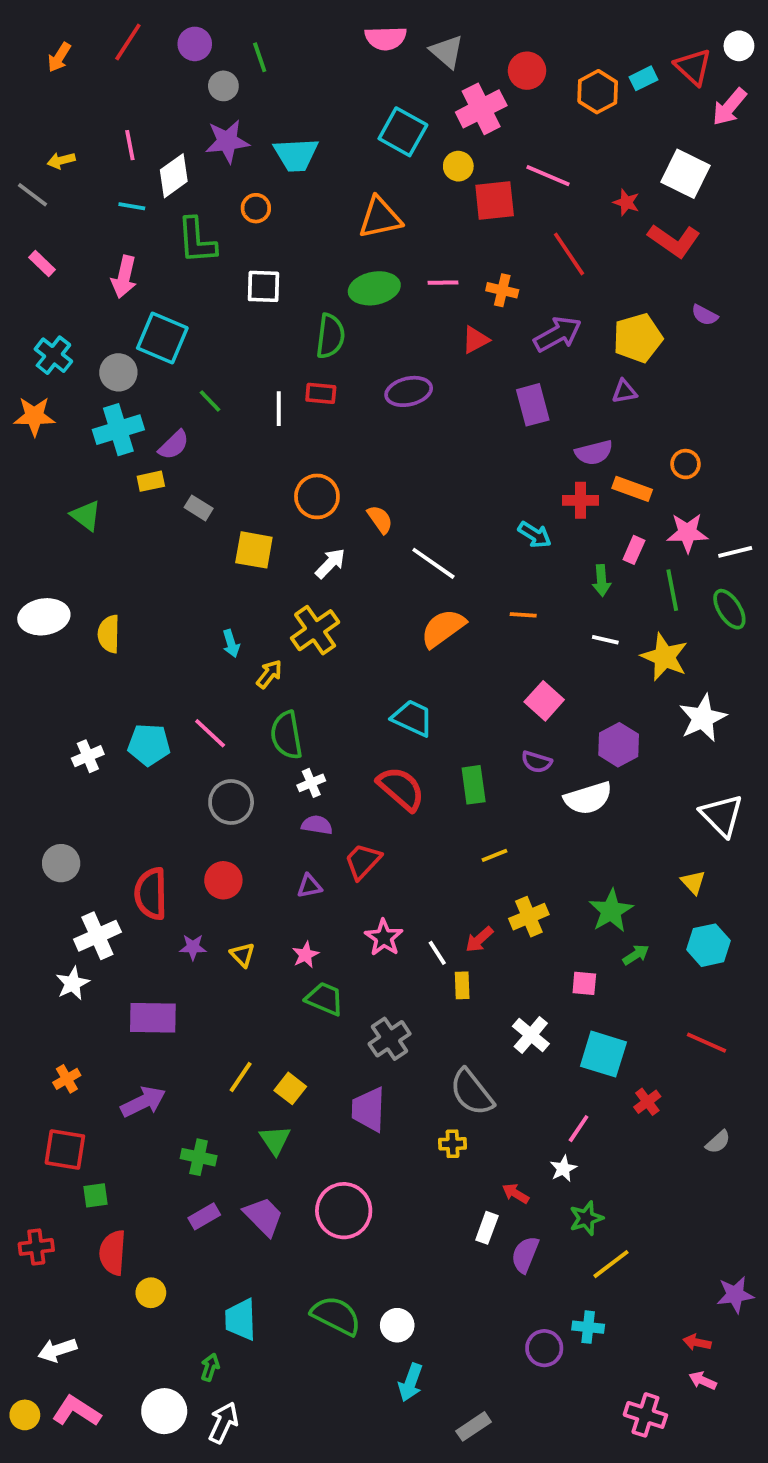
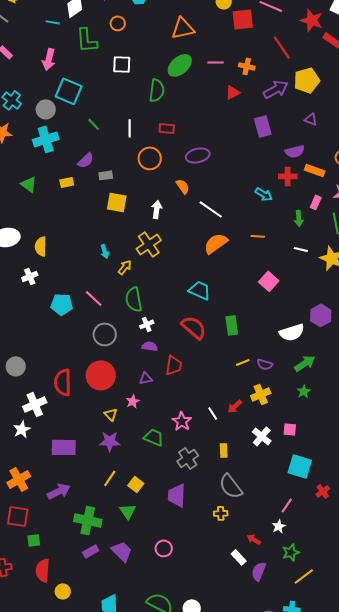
red star: (626, 202) -> (312, 20), size x1.6
green ellipse: (374, 288) -> (180, 65), turned -30
yellow pentagon: (638, 338) -> (307, 80), moved
purple ellipse: (409, 391) -> (198, 155), moved
purple triangle: (624, 391) -> (311, 119), turned 32
red rectangle: (321, 393) -> (167, 128), moved
purple semicircle: (174, 445) -> (86, 160), moved
yellow rectangle: (151, 481) -> (67, 182), moved
orange circle: (317, 496) -> (150, 158), moved
gray rectangle: (199, 508) -> (106, 175), moved, turned -40
white arrow: (330, 563) -> (157, 209), turned -36
purple hexagon: (619, 745) -> (321, 315), moved
white cross: (88, 756) -> (30, 276), moved
purple semicircle: (537, 762) -> (265, 364), moved
red trapezoid: (363, 861) -> (174, 365), turned 145
red circle: (223, 880) -> (101, 375), size x1.5
green star: (611, 911) -> (304, 391), size x0.6
pink star: (384, 938) -> (182, 421), moved
purple star: (193, 947) -> (110, 441), moved, size x1.5
pink star: (306, 955) -> (133, 401), moved
green arrow: (636, 955) -> (305, 363), moved, size x1.5
yellow rectangle: (462, 985) -> (224, 450), moved
white cross: (531, 1035) -> (262, 436), moved
orange cross: (67, 1079) -> (19, 479), size x1.6
green cross: (199, 1157) -> (88, 520), size x1.5
pink circle: (344, 1211) -> (164, 548), size x0.6
white rectangle: (487, 1228) -> (239, 557), turned -63

